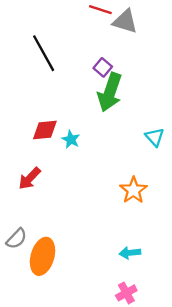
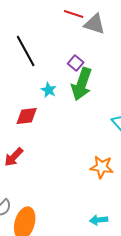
cyan star: (71, 139) -> (49, 90), moved
orange star: (133, 190) -> (102, 167), turned -30

